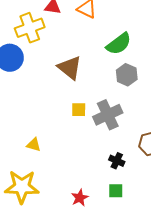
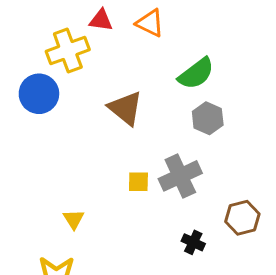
yellow square: (79, 110) -> (138, 182), moved
yellow triangle: (34, 145) -> (74, 219), turned 42

